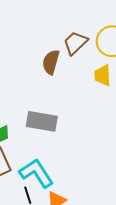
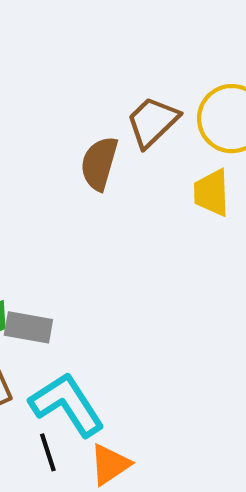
gray rectangle: (42, 121) -> (28, 327), moved, size x0.7

